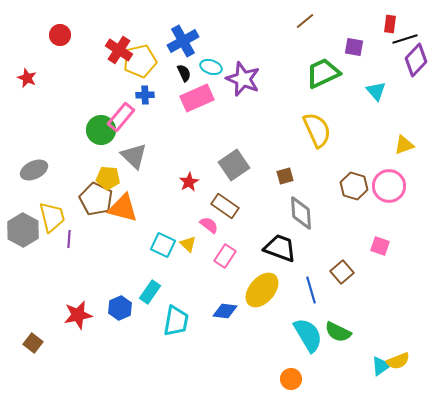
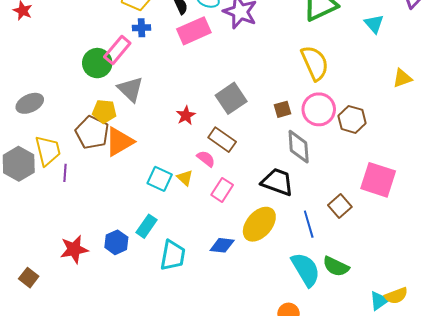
pink circle: (389, 186) -> (319, 109), moved
orange triangle: (123, 208) -> (119, 142), turned -44
pink square: (380, 246) -> (378, 180), size x1.8

